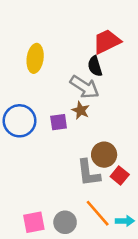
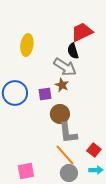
brown circle: (104, 155) -> (60, 114), moved
red square: (120, 175) -> (94, 150), moved
orange line: (98, 213) -> (65, 155), moved
gray circle: (65, 222) -> (69, 173), moved

